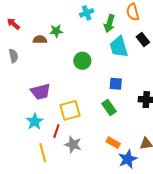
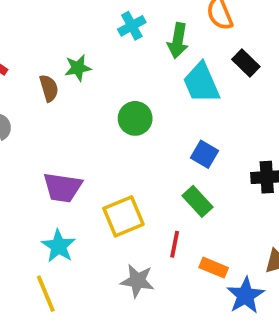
brown semicircle: (40, 40) -> (49, 88), turned 80
blue square: (116, 84) -> (204, 154), turned 32
purple trapezoid: (40, 92) -> (63, 187), turned 30
red line: (56, 131) -> (175, 244), moved
yellow line: (43, 153) -> (46, 294), moved

